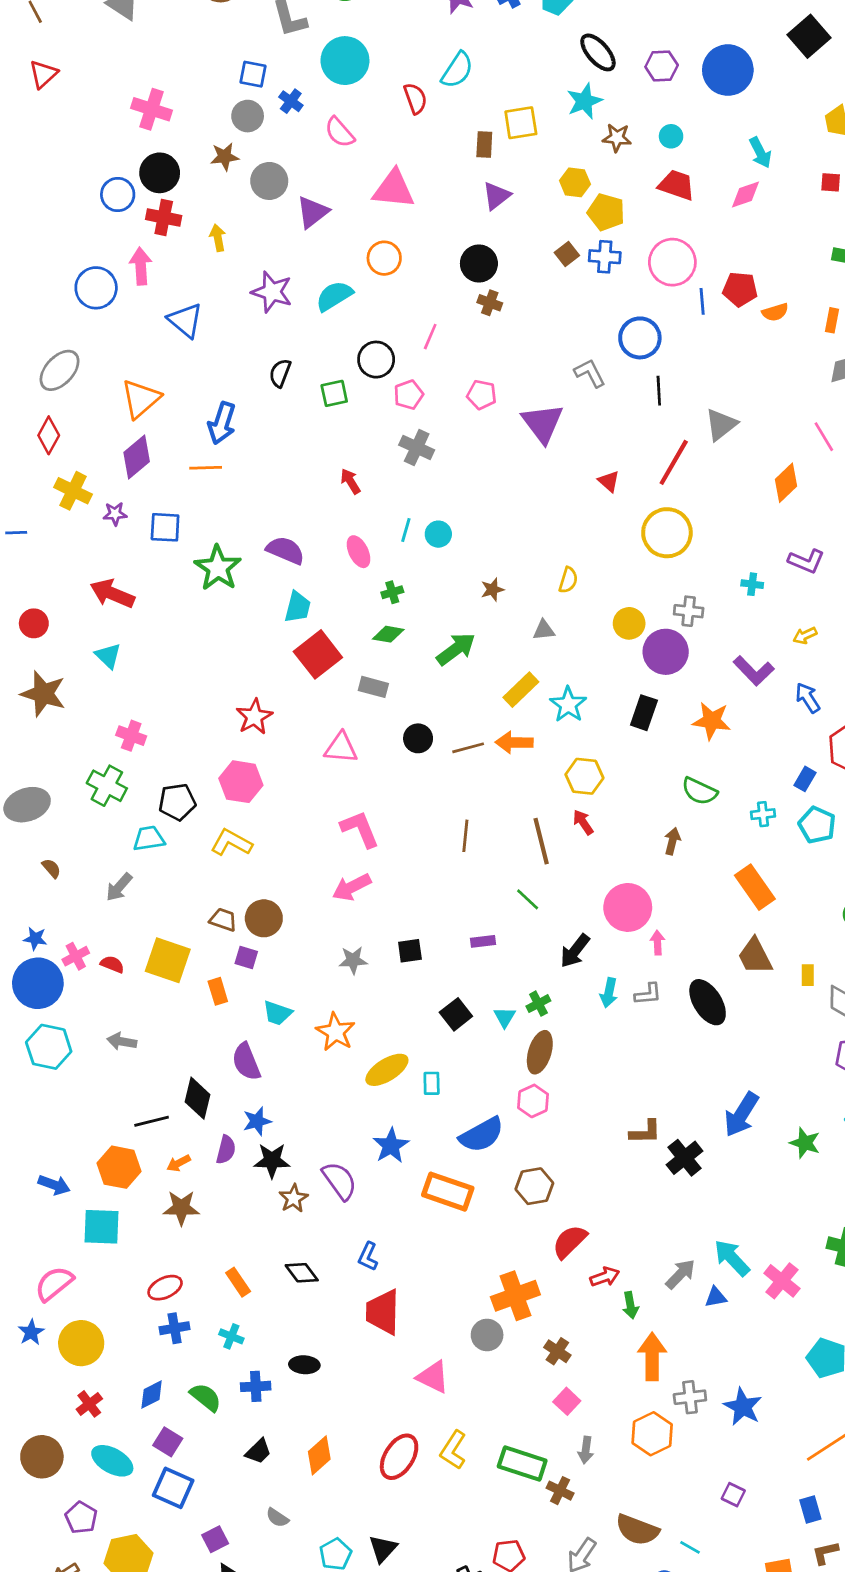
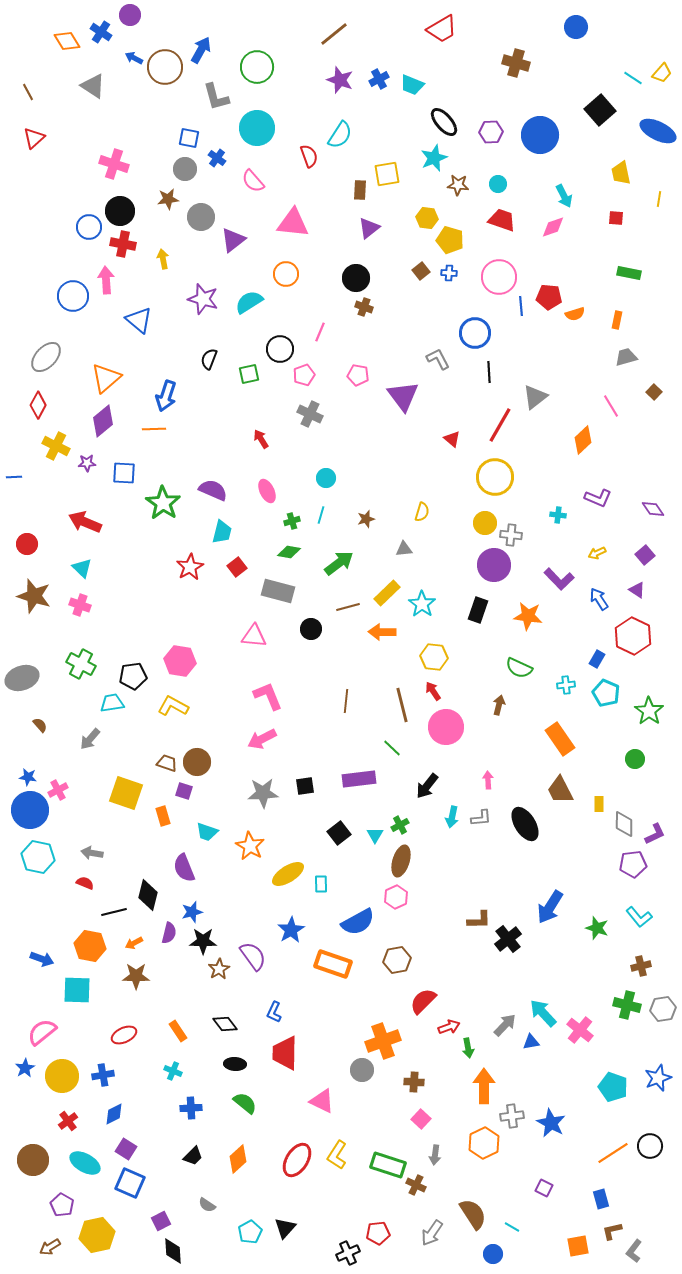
blue cross: (605, 257) -> (449, 273), size x0.7
cyan line: (406, 530) -> (321, 515), moved
yellow circle: (629, 623) -> (485, 523), moved
red square: (318, 654) -> (237, 567), size x0.6
gray rectangle: (373, 687) -> (278, 591), size x1.5
red star: (254, 717) -> (190, 567), moved
pink cross: (131, 736) -> (80, 605), moved
brown line: (468, 748) -> (348, 607), moved
pink circle: (628, 907) -> (446, 727), moved
purple rectangle: (483, 941) -> (359, 779), size x1.8
gray star: (353, 960) -> (263, 793), size x1.4
red semicircle: (112, 964) -> (85, 883), moved
blue cross: (175, 1328) -> (103, 1075), moved
brown cross: (557, 1351) -> (414, 1082), turned -30
black ellipse: (304, 1365) -> (235, 1064), moved
green semicircle: (206, 1397) -> (245, 1103), moved
brown semicircle: (637, 1530) -> (473, 1214), turned -144

